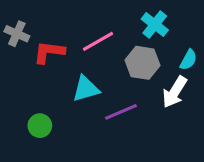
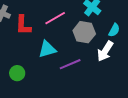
red L-shape: (49, 52) -> (23, 25), turned -95

